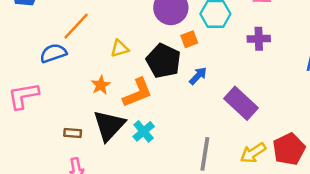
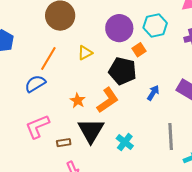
yellow triangle: (120, 49) -> (85, 53), moved
blue arrow: (198, 76) -> (153, 93), moved
pink L-shape: (23, 96) -> (37, 127), moved
cyan cross: (144, 131) -> (125, 142), moved

